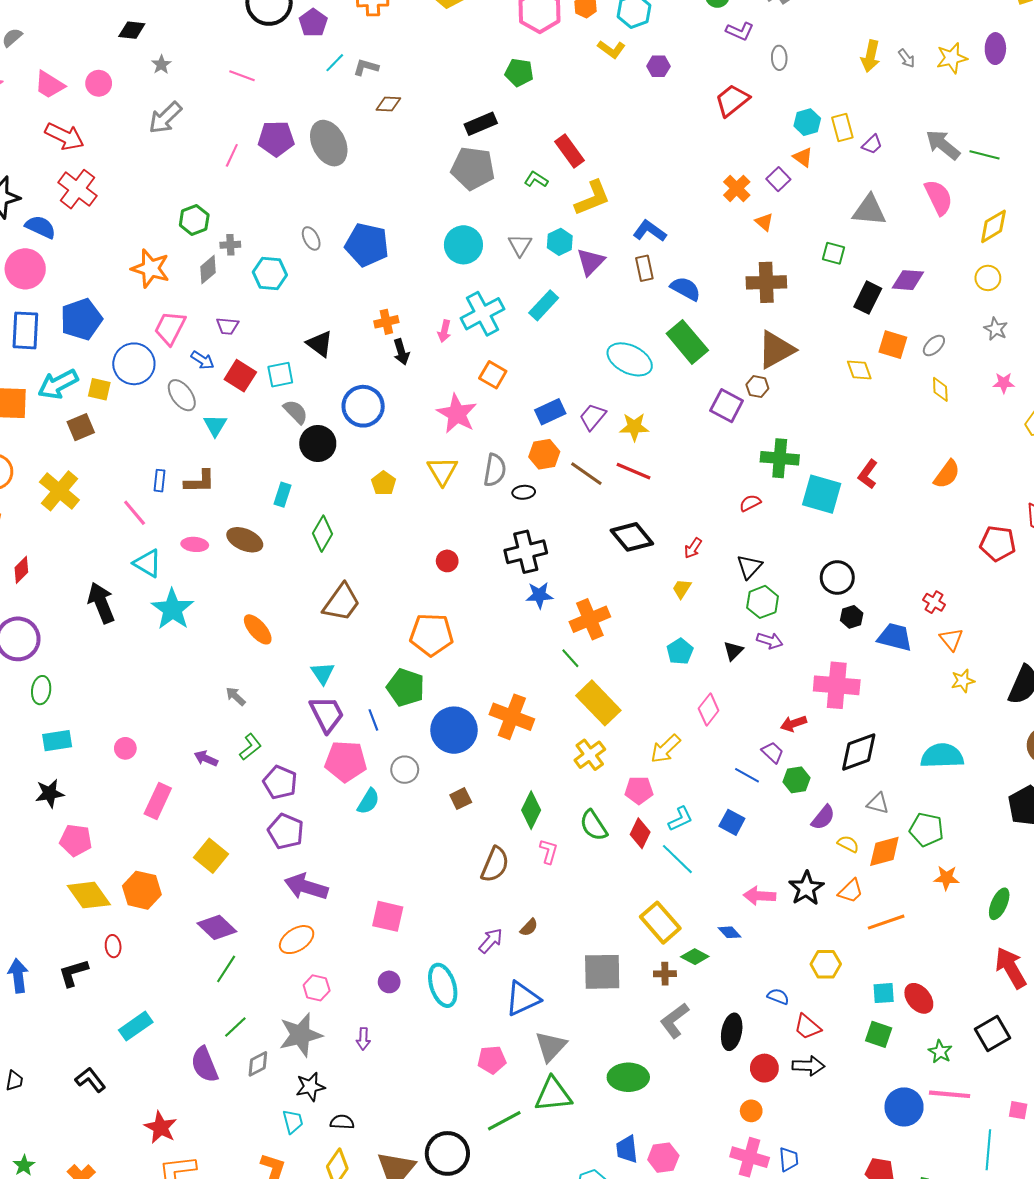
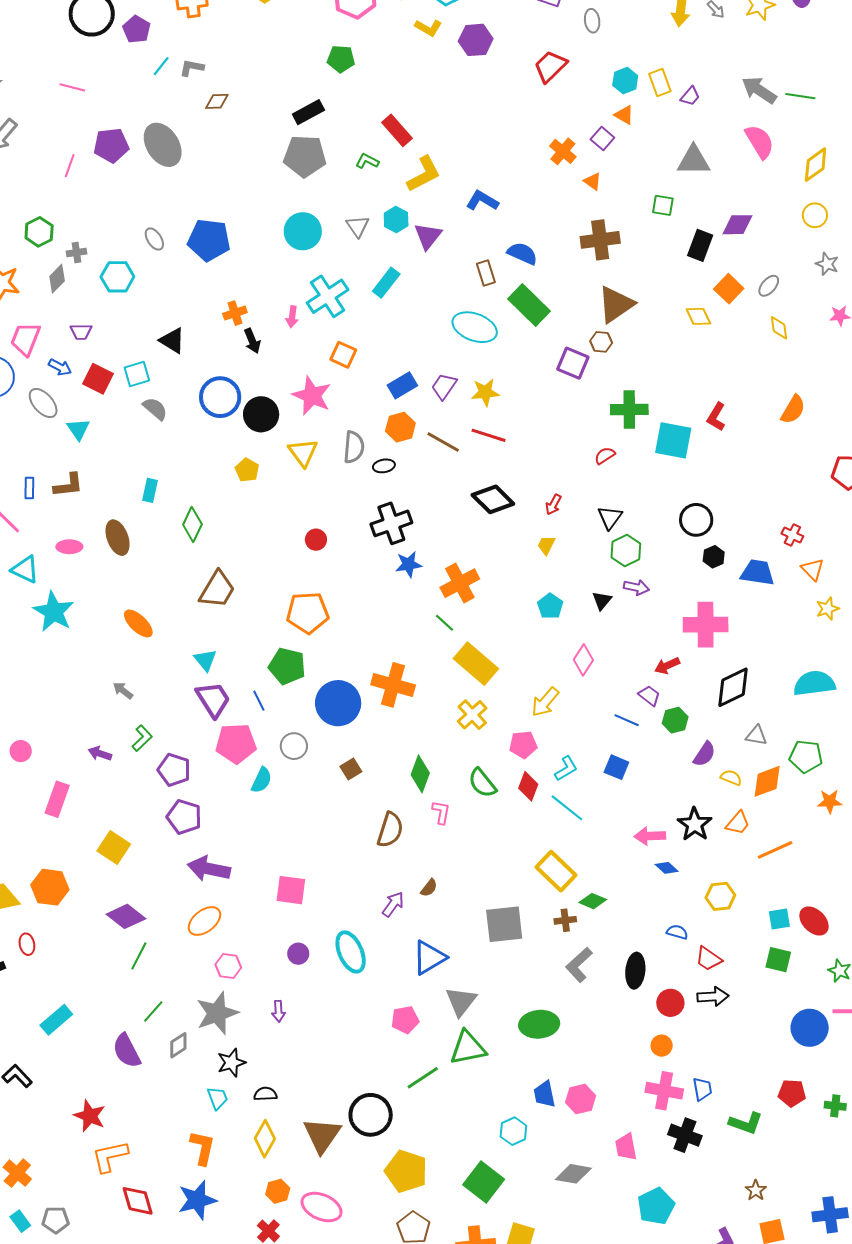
purple hexagon: (658, 66) -> (476, 40), size x1.5
brown rectangle: (644, 268) -> (486, 273), moved
orange square: (893, 345) -> (729, 289), turned 32
black circle: (318, 444) -> (261, 414), moved
brown ellipse: (245, 540) -> (118, 538), turned 52
blue diamond: (730, 932) -> (667, 868), moved

